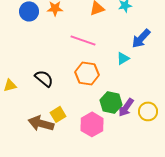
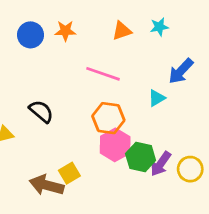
black semicircle: (44, 78) -> (41, 111), moved
pink hexagon: (92, 124) -> (115, 145), moved

